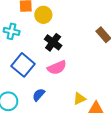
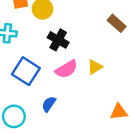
yellow triangle: (79, 99) -> (95, 67), moved

